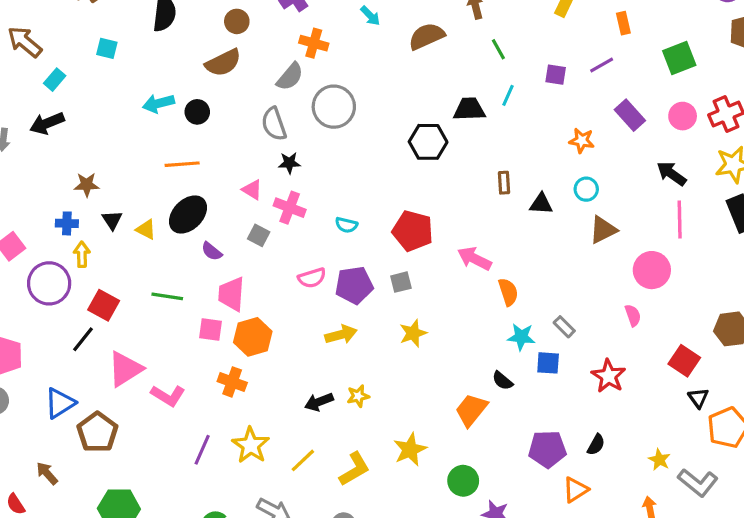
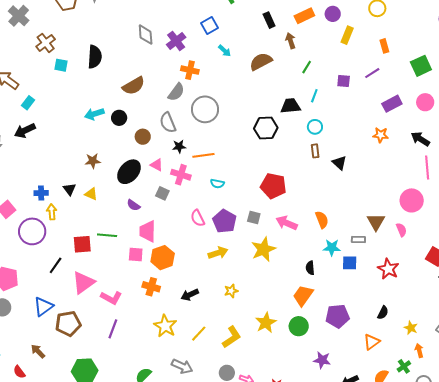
brown circle: (237, 21) -> (143, 137), moved
cyan square: (107, 48) -> (61, 65), moved
green line: (498, 49) -> (307, 67), turned 64
purple rectangle: (630, 115) -> (392, 104), turned -72
orange star: (582, 141) -> (381, 135), moved
orange line: (182, 164) -> (203, 155), moved
brown star: (87, 185) -> (93, 161), moved
cyan circle: (586, 189) -> (315, 127), moved
black triangle: (541, 204) -> (339, 163), turned 42
black ellipse: (188, 215) -> (129, 172), moved
brown triangle: (603, 230) -> (376, 222), moved, turned -30
red pentagon: (413, 231) -> (273, 186), moved
pink arrow: (474, 259) -> (287, 223), moved
pink semicircle: (312, 278) -> (198, 218), turned 84
gray square: (401, 282) -> (254, 217), turned 32
purple pentagon: (354, 285) -> (224, 221), turned -30
red square: (104, 305) -> (82, 244), moved, turned -30
gray rectangle: (564, 327) -> (358, 240), turned -40
yellow star: (413, 333) -> (263, 249), size x1.4
black semicircle: (502, 381) -> (310, 268), moved, turned 48
black arrow: (319, 402) -> (190, 295), moved
brown pentagon: (97, 432) -> (68, 324), turned 30
purple pentagon: (547, 449) -> (338, 316), moved
purple line: (202, 450) -> (113, 329), moved
yellow star: (659, 460) -> (411, 328), moved
green circle: (463, 481) -> (299, 326), moved

